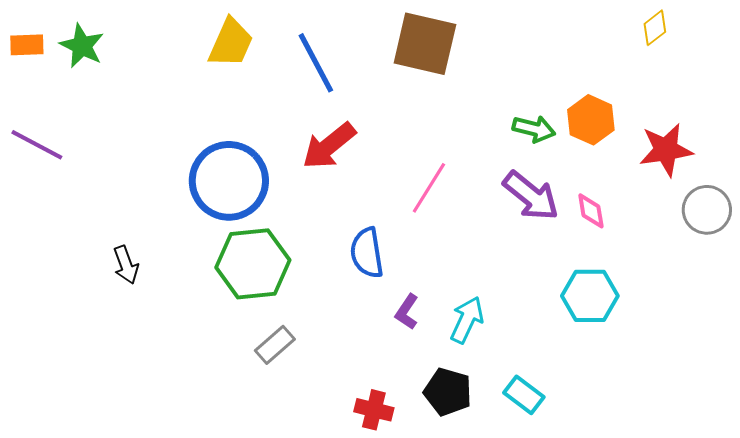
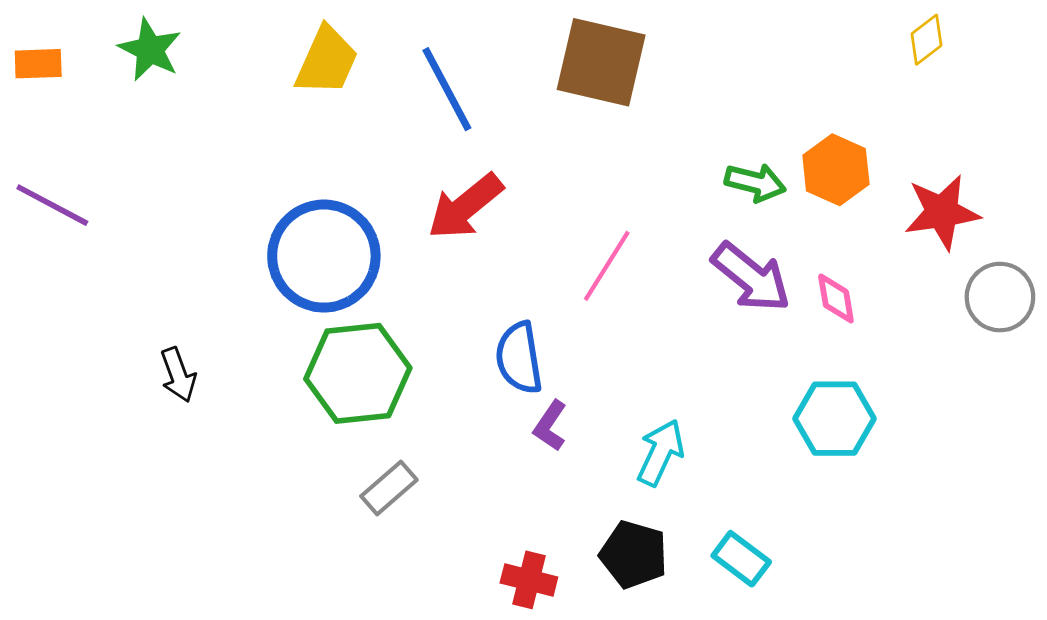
green star: (82, 46) -> (150, 50), moved
purple L-shape: (407, 312) -> (550, 426), moved

